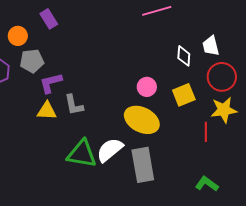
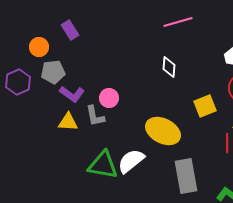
white diamond: (184, 56) -> (169, 67), moved
purple L-shape: (51, 83) -> (72, 94), turned -130
pink circle: (147, 87) -> (109, 98), moved
gray rectangle: (143, 165) -> (186, 176), moved

